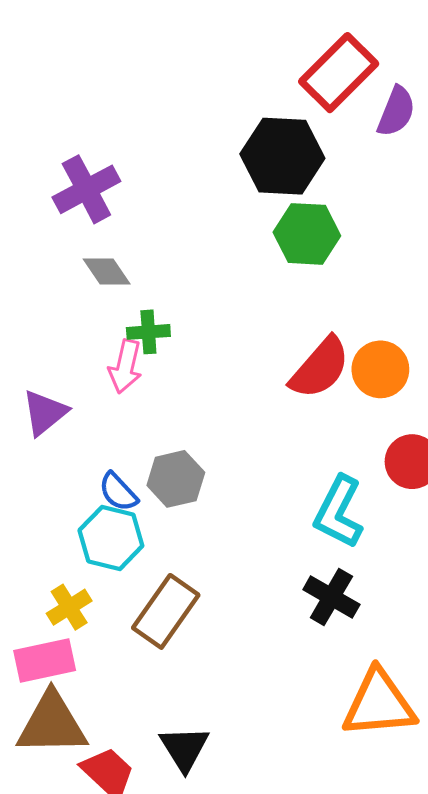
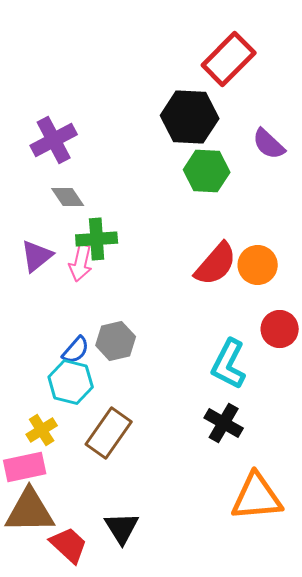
purple semicircle: (396, 111) -> (269, 144), moved, turned 111
green cross: (148, 332) -> (97, 239), size x1.4
purple triangle: (45, 413) -> (37, 256), moved
blue semicircle: (118, 492) -> (76, 350), turned -96

